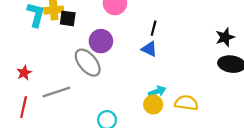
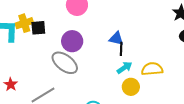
black line: (154, 28) -> (121, 49), moved
cyan arrow: (157, 91) -> (124, 68), moved
yellow semicircle: (186, 103) -> (152, 69), moved

